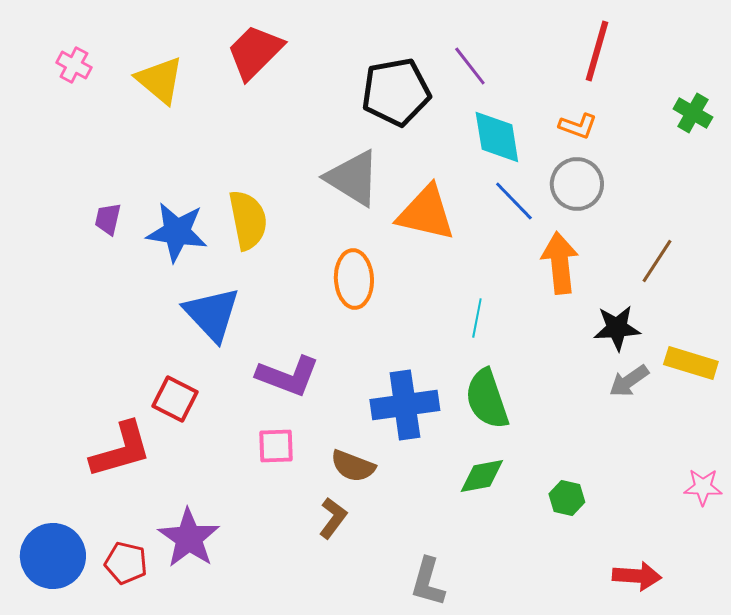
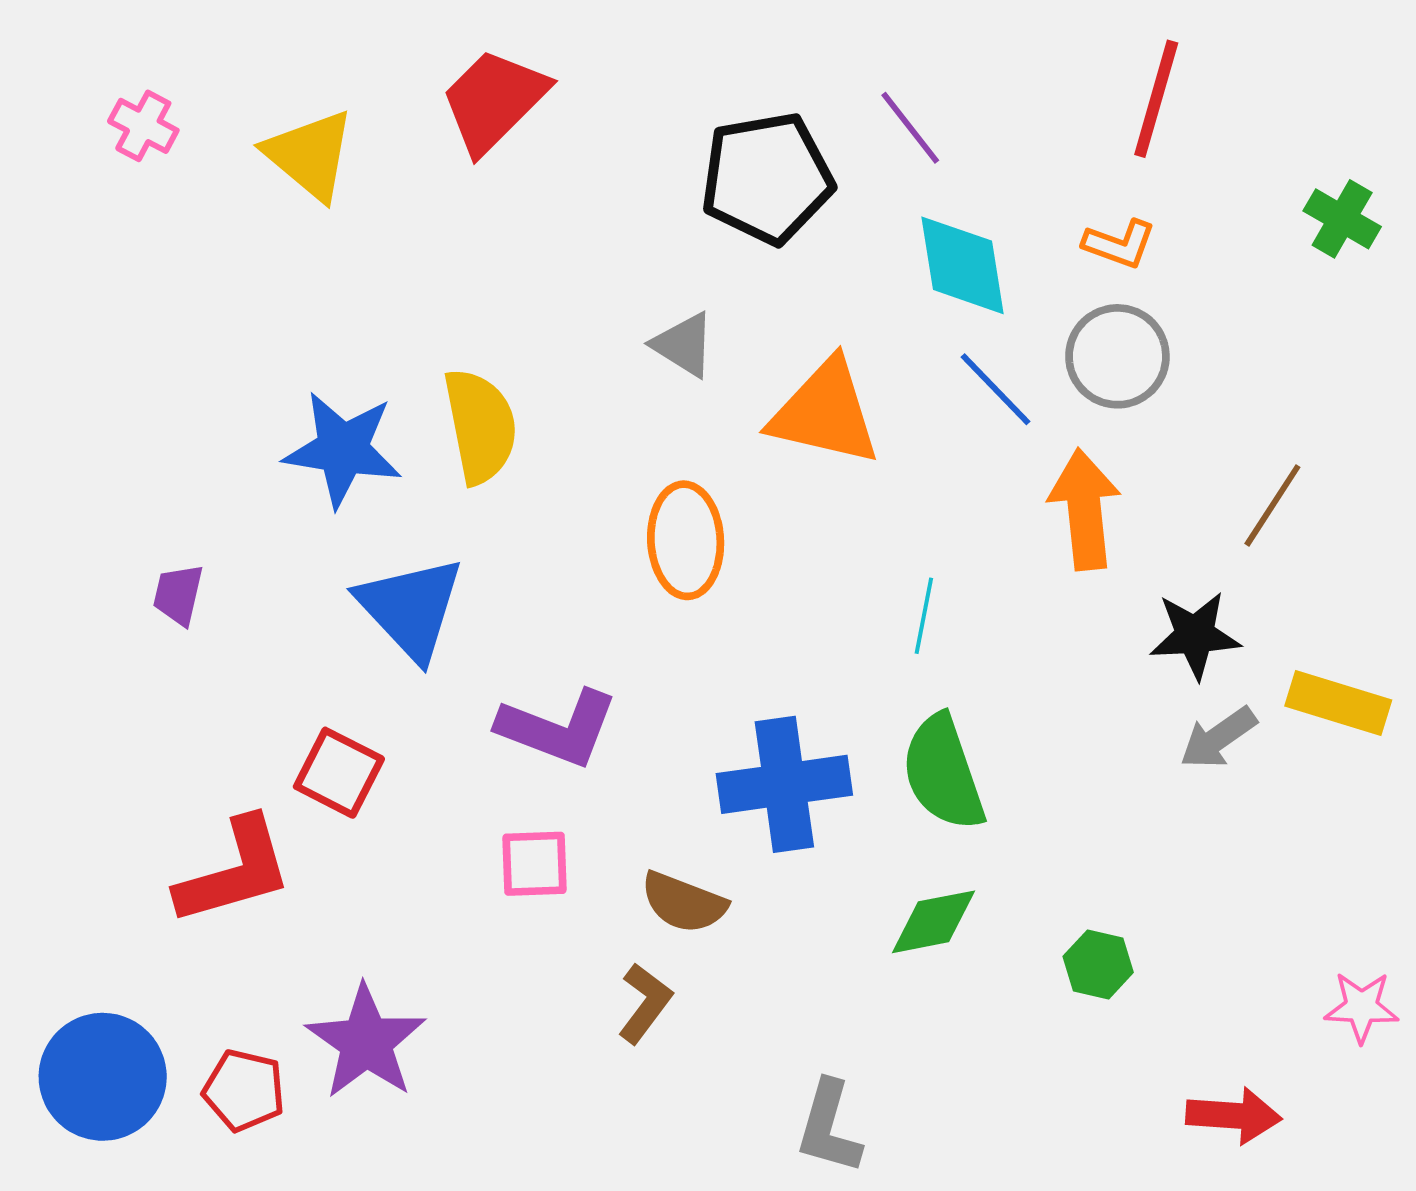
gray triangle: (353, 178) -> (684, 345), size x0.6
purple trapezoid: (108, 219) -> (178, 595), moved
pink star: (703, 487) -> (1362, 1007), moved

